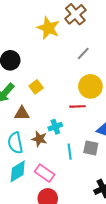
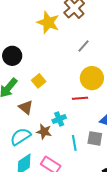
brown triangle: (22, 113) -> (26, 107), turned 42
cyan semicircle: (15, 143) -> (20, 137), turned 70

